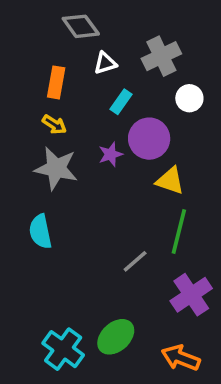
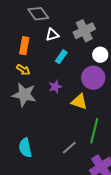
purple circle: (149, 139) -> (93, 78), moved
yellow triangle: (170, 181) -> (79, 102), moved
cyan semicircle: (40, 232) -> (25, 148), moved

